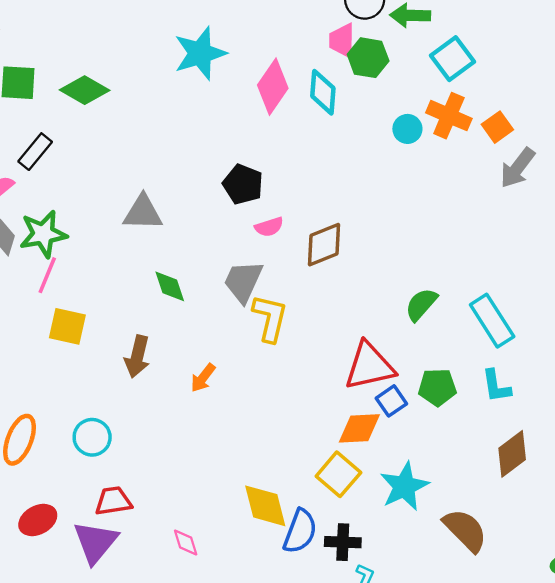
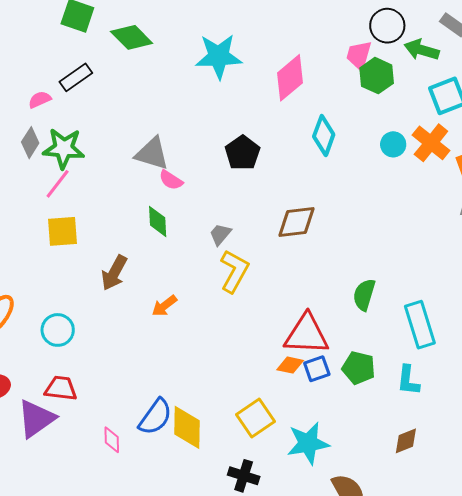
cyan star: (200, 53) -> (219, 56), moved
cyan diamond: (323, 92) -> (324, 135), moved
pink semicircle: (269, 227) -> (171, 180), moved, turned 35
gray trapezoid: (243, 281) -> (220, 234), size x0.6
green semicircle: (421, 304) -> (364, 295), turned -40
yellow square: (67, 326) -> (63, 231), turned -32
orange diamond: (359, 428) -> (290, 365), moved, size x0.7
brown diamond: (512, 454) -> (406, 441), size x0.7
blue semicircle: (300, 531) -> (155, 417), moved

